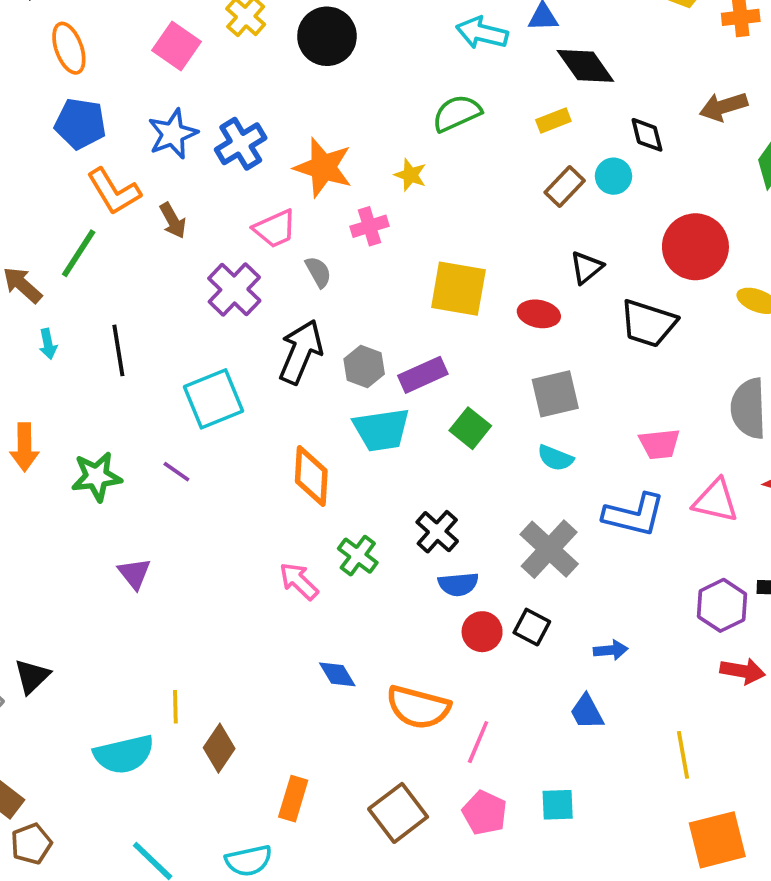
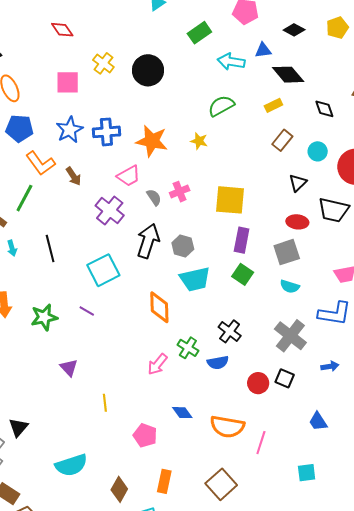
pink square: (177, 46) -> (68, 82), turned -30
blue cross: (241, 144) -> (106, 132), turned 32
cyan circle: (613, 176) -> (318, 151), moved
pink cross: (369, 226) -> (180, 192), moved
red ellipse: (539, 314) -> (297, 222), moved
purple rectangle: (423, 375) -> (242, 240), moved, turned -50
pink arrow: (299, 581) -> (157, 364), turned -90
blue semicircle: (458, 584) -> (218, 363), moved
blue arrow: (611, 650) -> (330, 366), moved
yellow line: (175, 707) -> (105, 403), moved
brown diamond: (219, 748) -> (119, 489), moved
pink pentagon: (485, 813) -> (145, 435), moved

